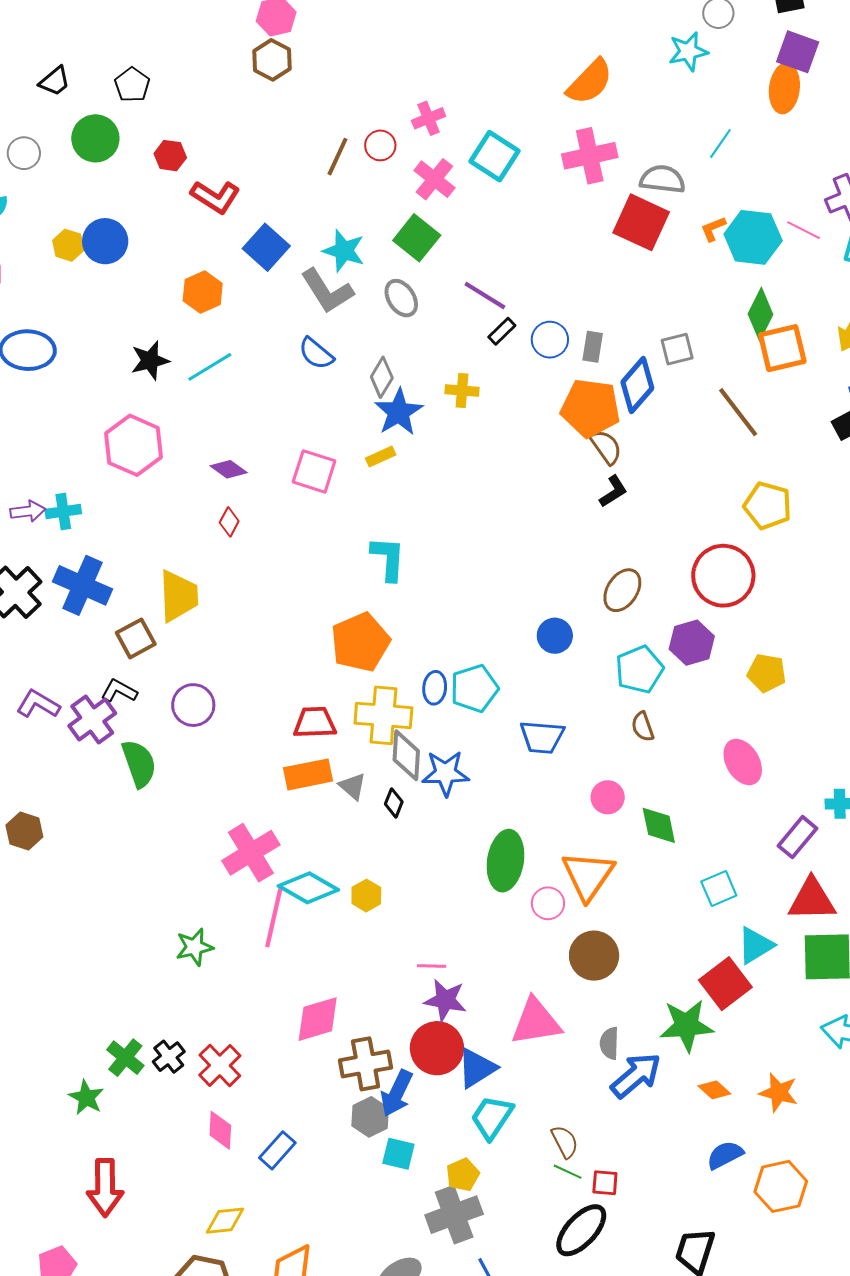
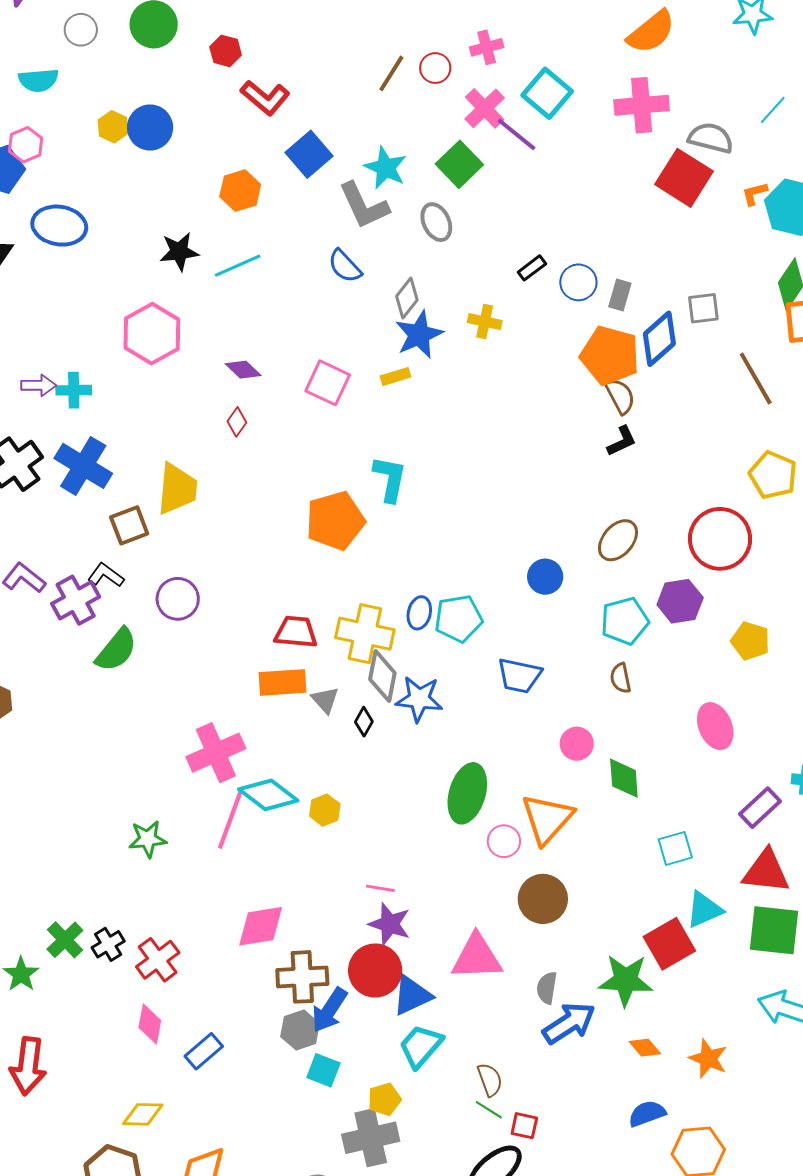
purple line: (485, 296) -> (516, 134), moved
orange pentagon: (360, 642) -> (335, 521), moved
green semicircle: (139, 764) -> (116, 650), turned 51

